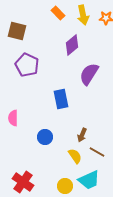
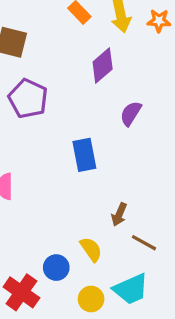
purple semicircle: (89, 74) -> (131, 113), size x0.7
blue circle: (45, 137) -> (56, 268), moved
yellow semicircle: (75, 156) -> (91, 249), moved

